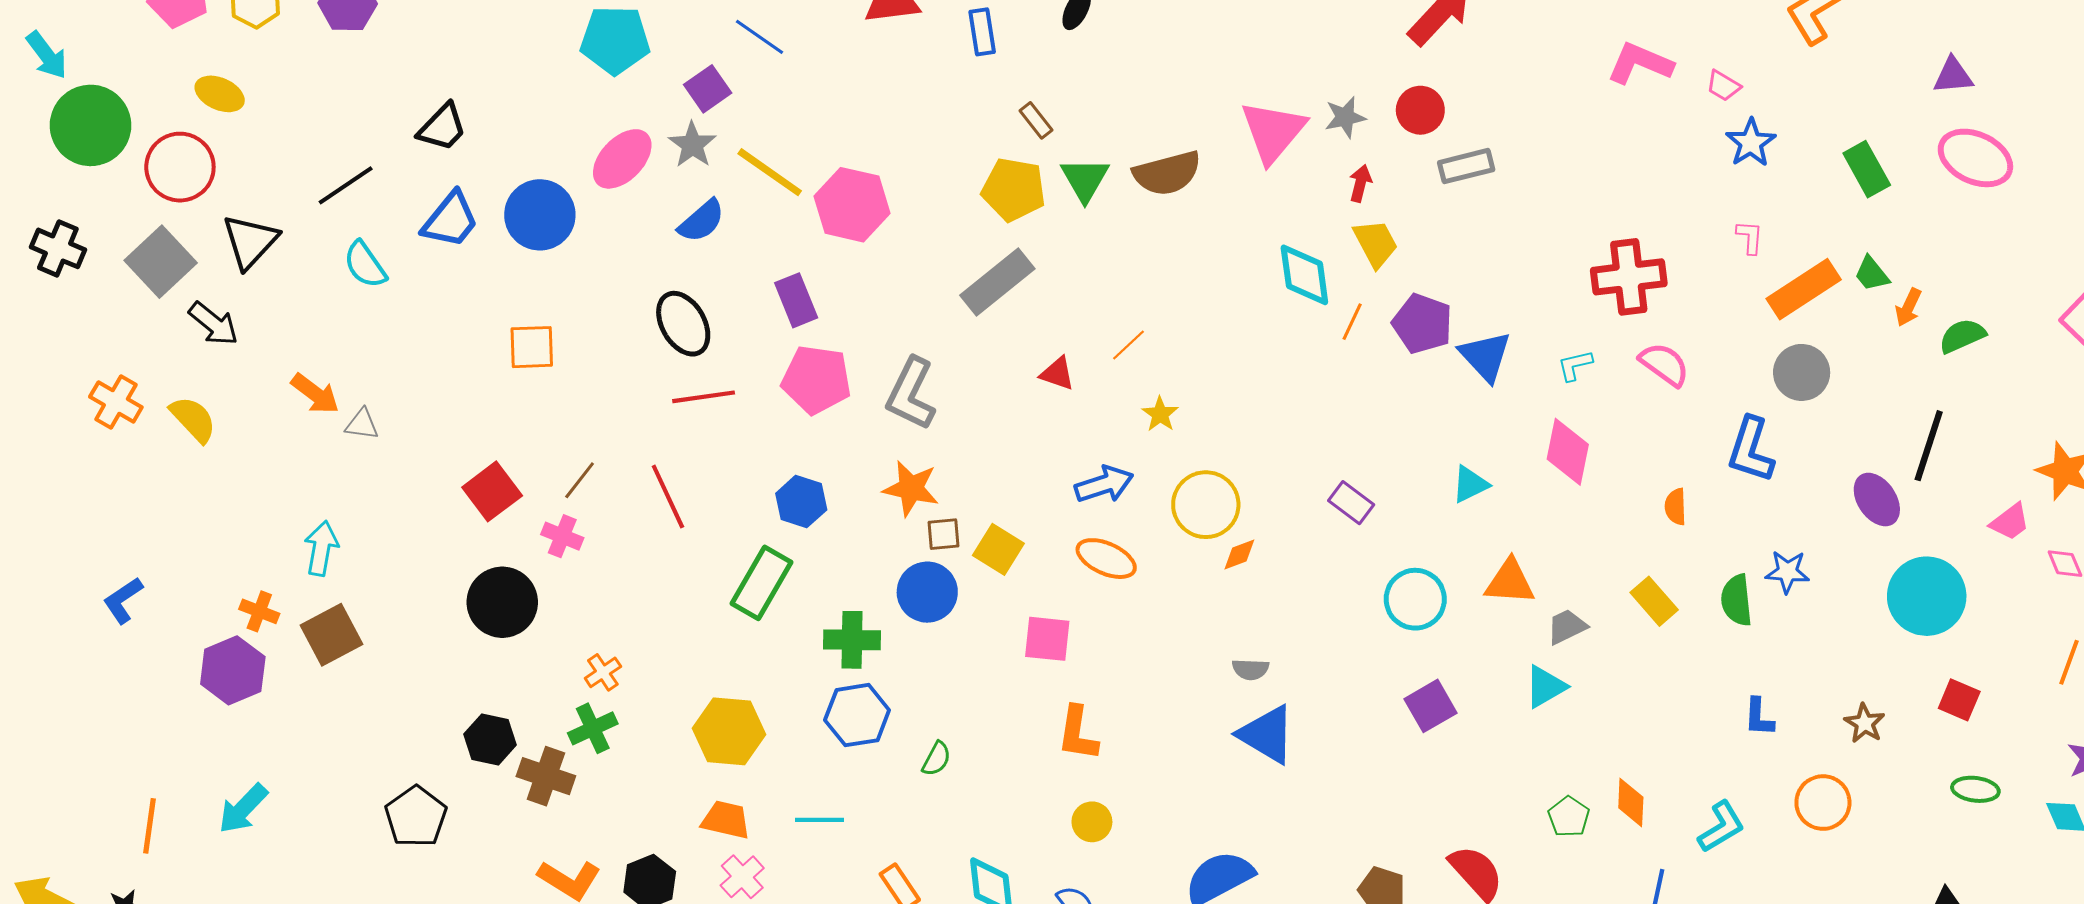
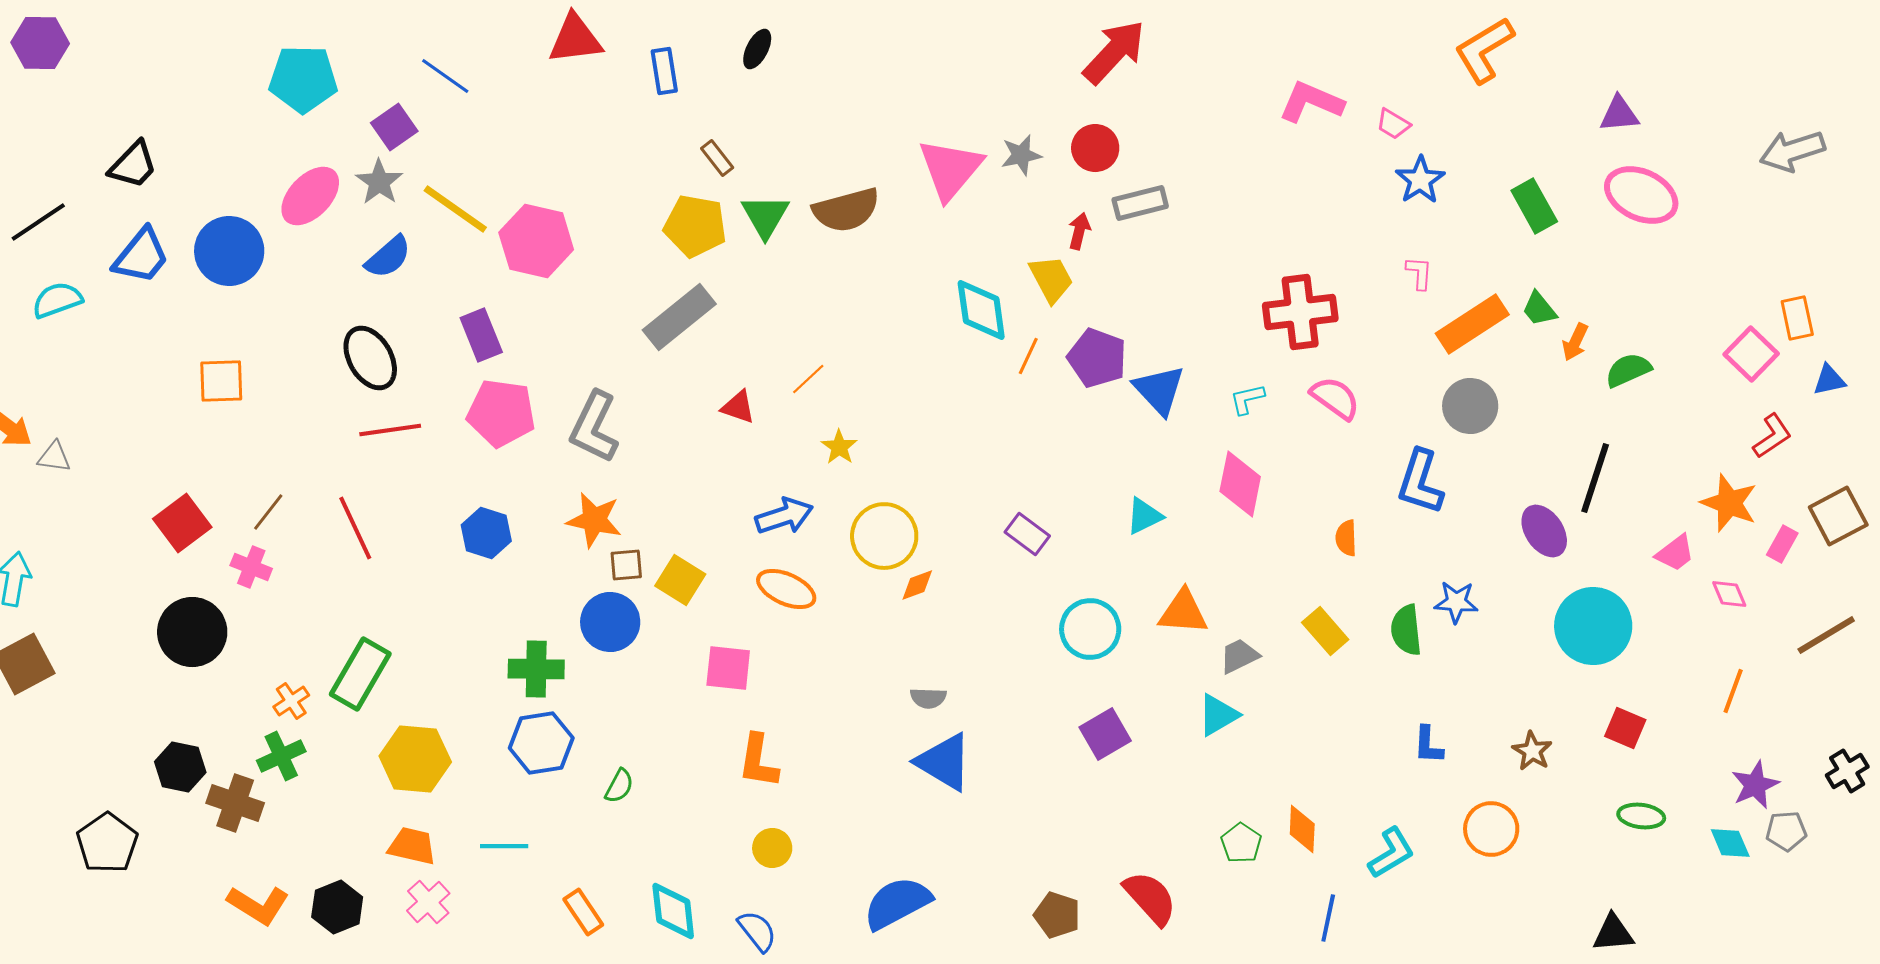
red arrow: (1360, 183) -> (1079, 231), moved
cyan semicircle: (365, 265) -> (57, 300), turned 105
green rectangle: (762, 583) -> (360, 674), moved

